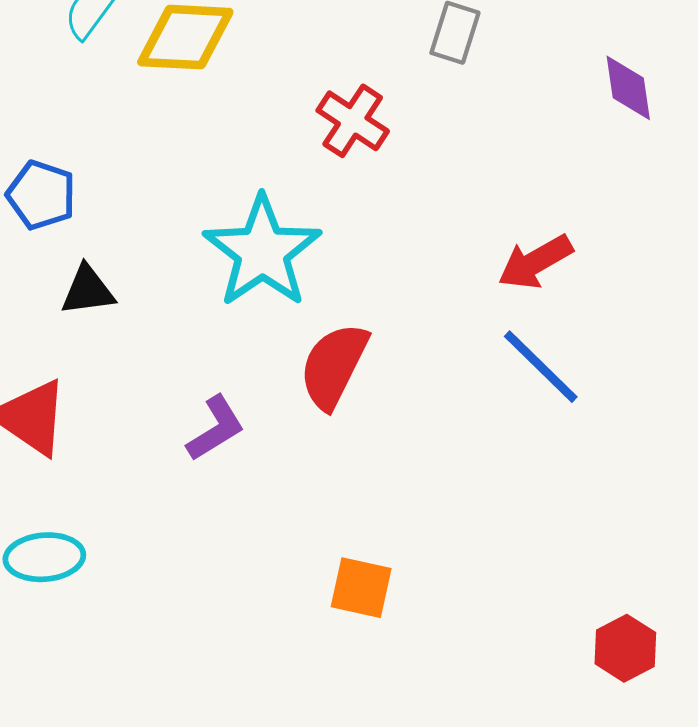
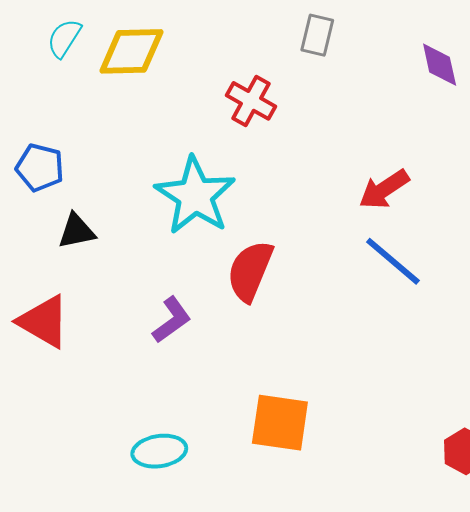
cyan ellipse: (44, 557) -> (159, 451), moved
orange square: (361, 588) -> (280, 423), size x1.4

